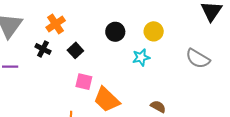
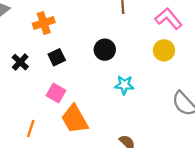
yellow circle: (154, 31) -> (164, 50), moved
black cross: (43, 49) -> (20, 62), moved

